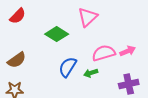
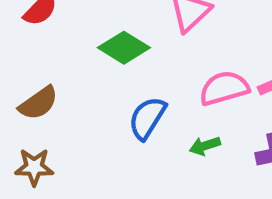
green arrow: (91, 73) -> (205, 146), moved

